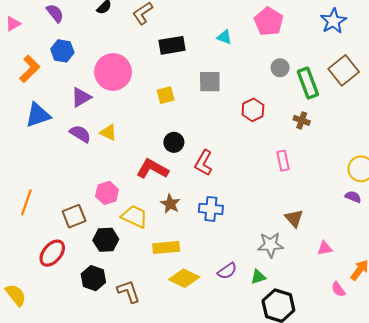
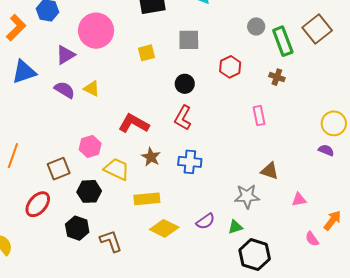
black circle: (174, 142) -> (185, 84), moved
brown triangle: (294, 218) -> (270, 171), turned -30

